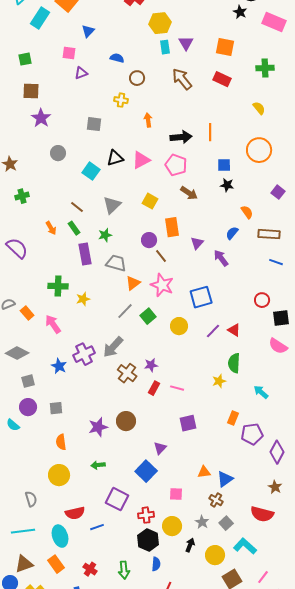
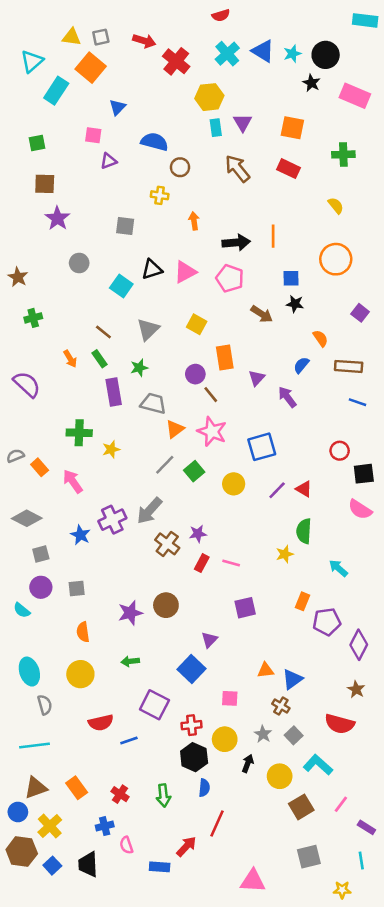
blue semicircle: (117, 58) -> (154, 142), size x1.5
brown arrow: (189, 193) -> (262, 314), moved
cyan ellipse: (60, 536) -> (29, 672), moved

